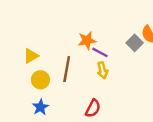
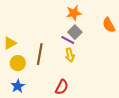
orange star: (87, 40) -> (74, 13), moved
gray square: (135, 43) -> (75, 32), moved

